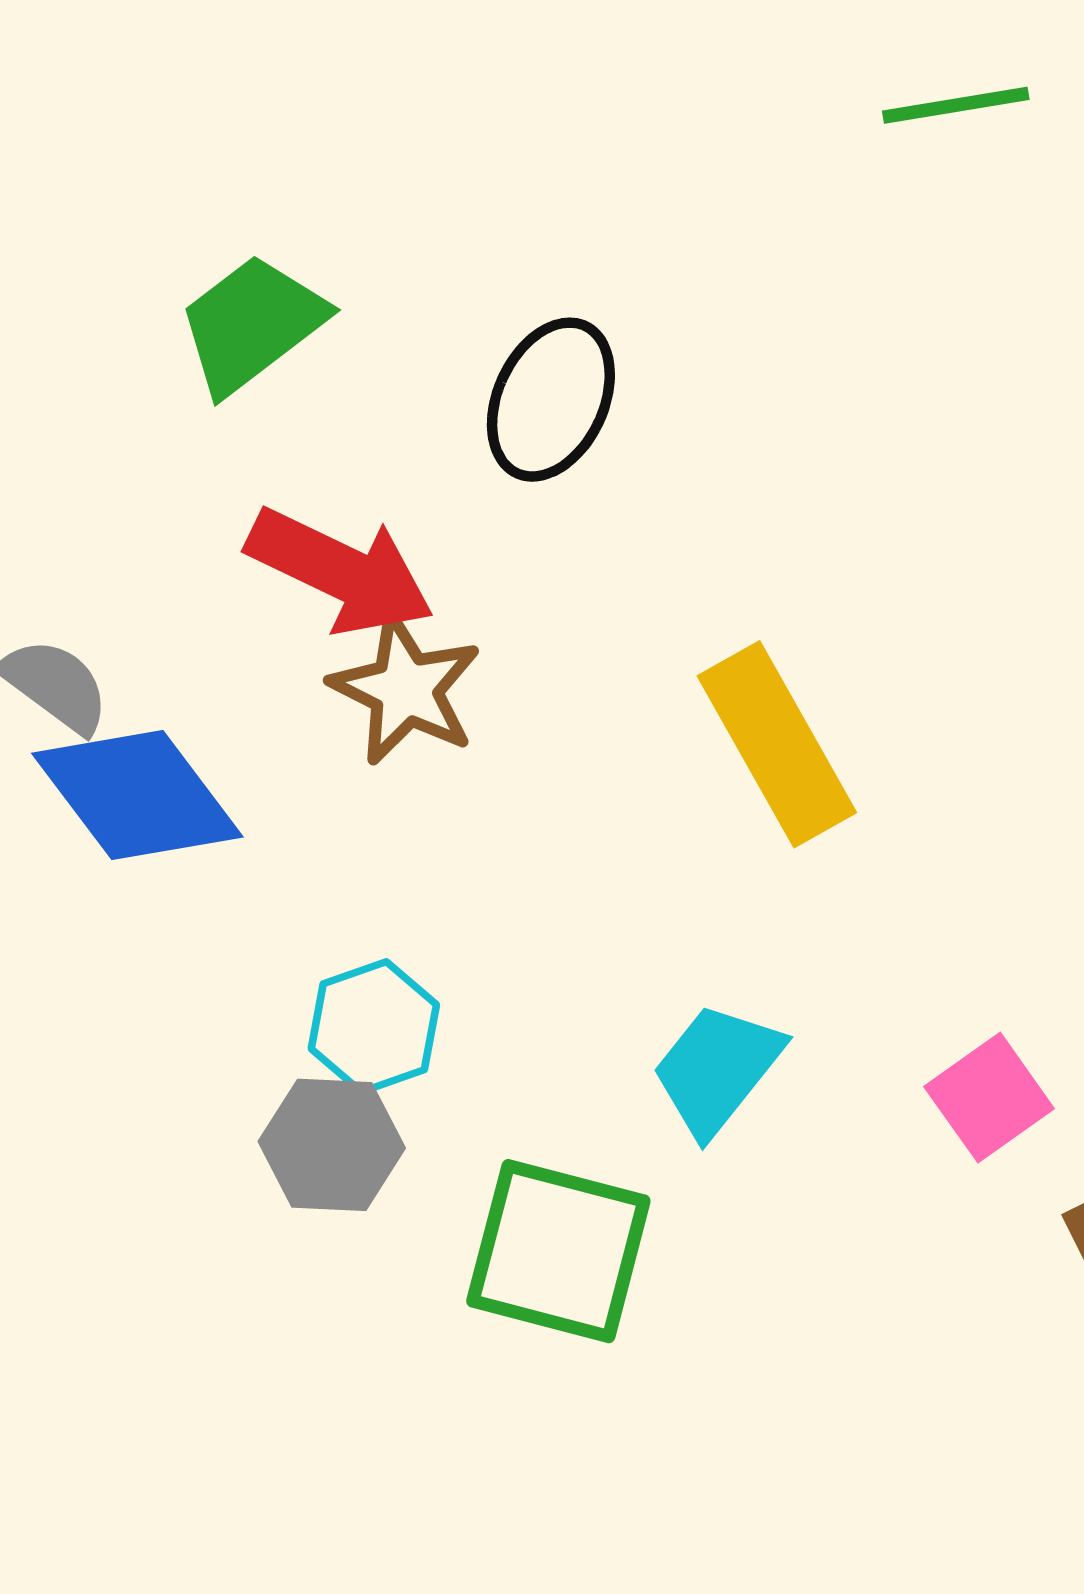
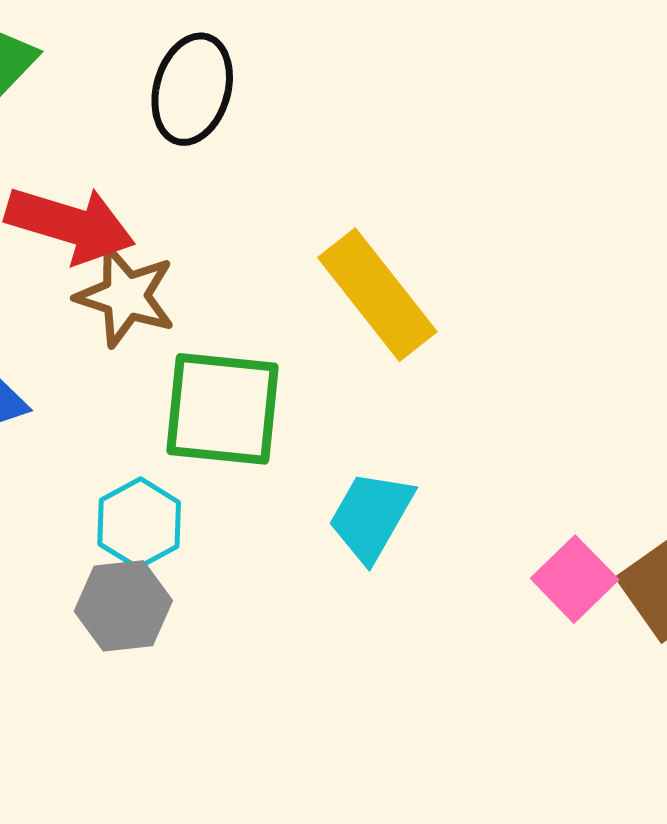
pink square: (989, 1098) -> (575, 579), moved
green square: (558, 1251) -> (222, 409), moved

